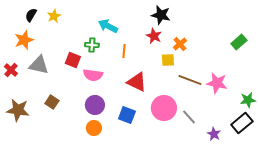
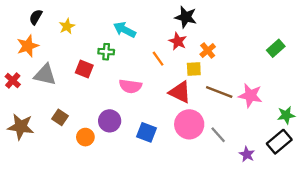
yellow star: (54, 16) -> (67, 26), moved
orange line: (124, 51) -> (158, 59), moved, turned -40
pink semicircle: (93, 75) -> (130, 86), moved
red triangle: (137, 82) -> (180, 92), moved
orange circle: (94, 128) -> (85, 137), moved

